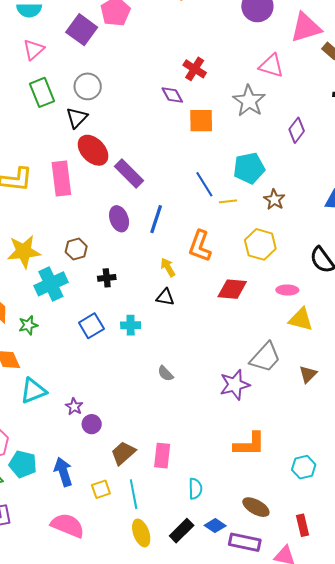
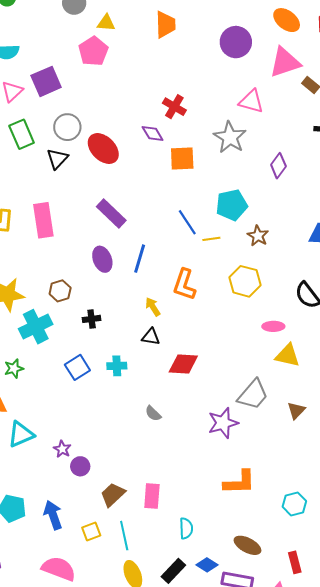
purple square: (82, 30) -> (46, 81), moved, turned 32
red ellipse: (93, 150) -> (103, 149), moved
red diamond: (232, 289) -> (183, 364), moved

